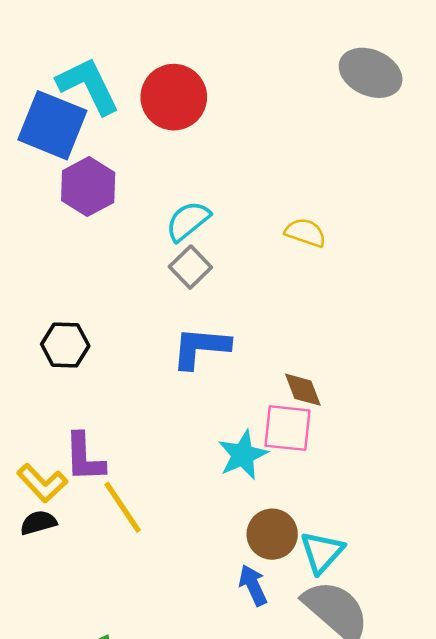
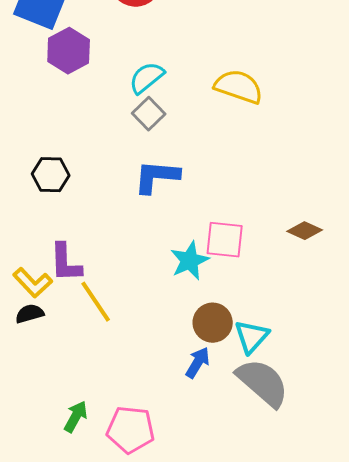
yellow semicircle: (305, 233) -> (239, 87), size x1.5
brown diamond: (303, 390) -> (305, 231), moved, turned -44
blue arrow: (253, 585) -> (198, 363), turned 56

